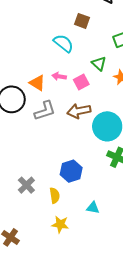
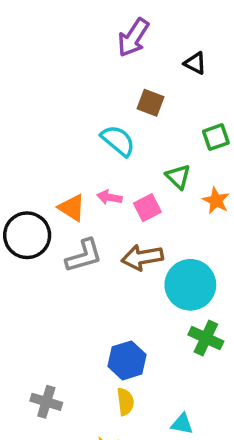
gray cross: (26, 185) -> (46, 402), moved, turned -30
yellow semicircle: (55, 196) -> (125, 402), moved
cyan triangle: (93, 208) -> (182, 424), moved

